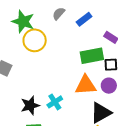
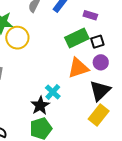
black star: (30, 105) -> (40, 105), moved

